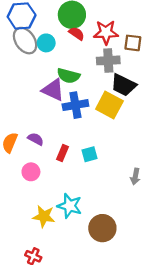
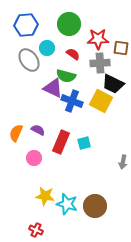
red semicircle: (77, 34) -> (73, 54), moved
gray ellipse: (25, 41) -> (29, 60), moved
blue cross: (75, 105) -> (72, 101), turned 30
red rectangle: (63, 153) -> (61, 142), size x1.6
cyan star: (70, 206) -> (67, 204), moved

